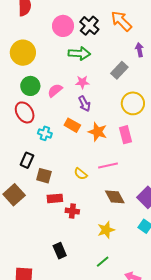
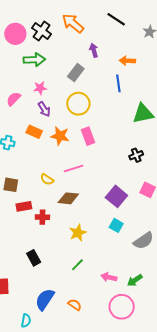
yellow circle: (133, 103) -> (78, 104), moved
brown diamond: (115, 197) -> (68, 198), moved, turned -50

